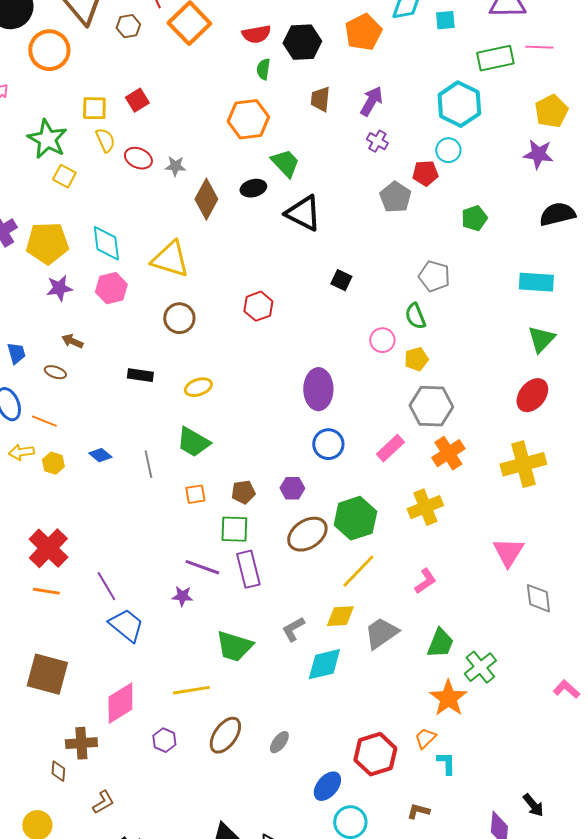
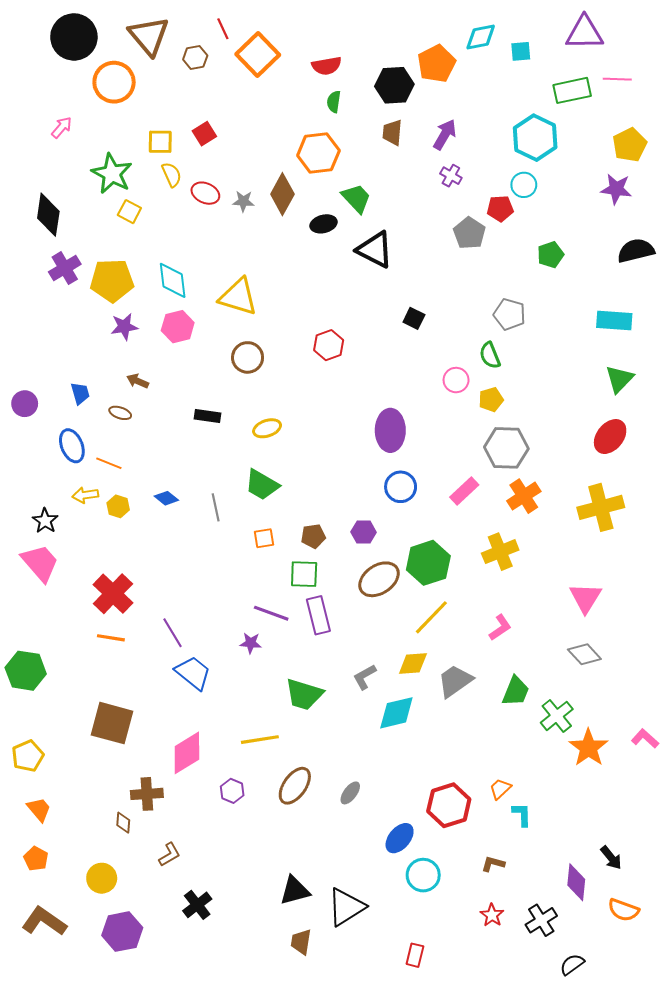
black hexagon: (302, 42) -> (394, 85), moved
brown diamond: (206, 199) -> (282, 194), moved
gray diamond: (538, 598) -> (584, 654), moved, turned -36
orange star: (448, 698) -> (589, 748), moved

